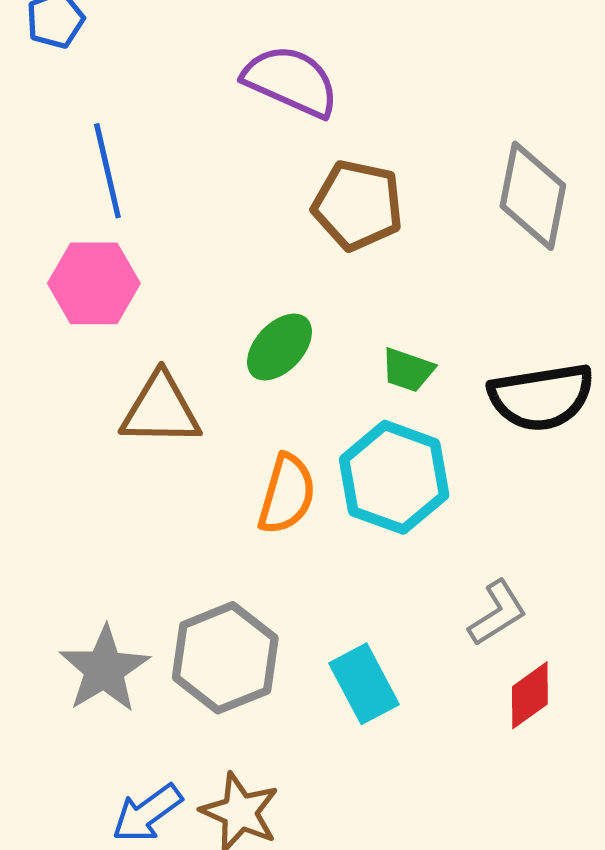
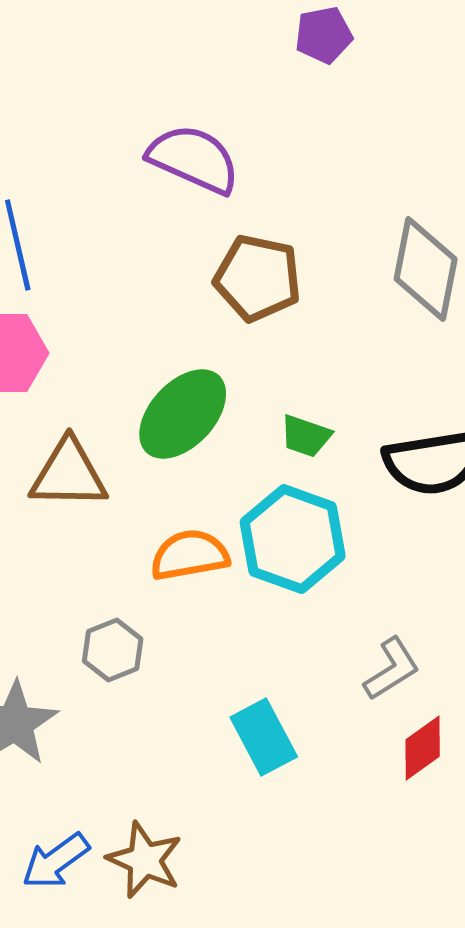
green ellipse: (279, 347) -> (183, 414), size x1.4
orange semicircle: (287, 494) -> (190, 555), turned -116
gray hexagon: (225, 658) -> (113, 650), moved, size x0.6

